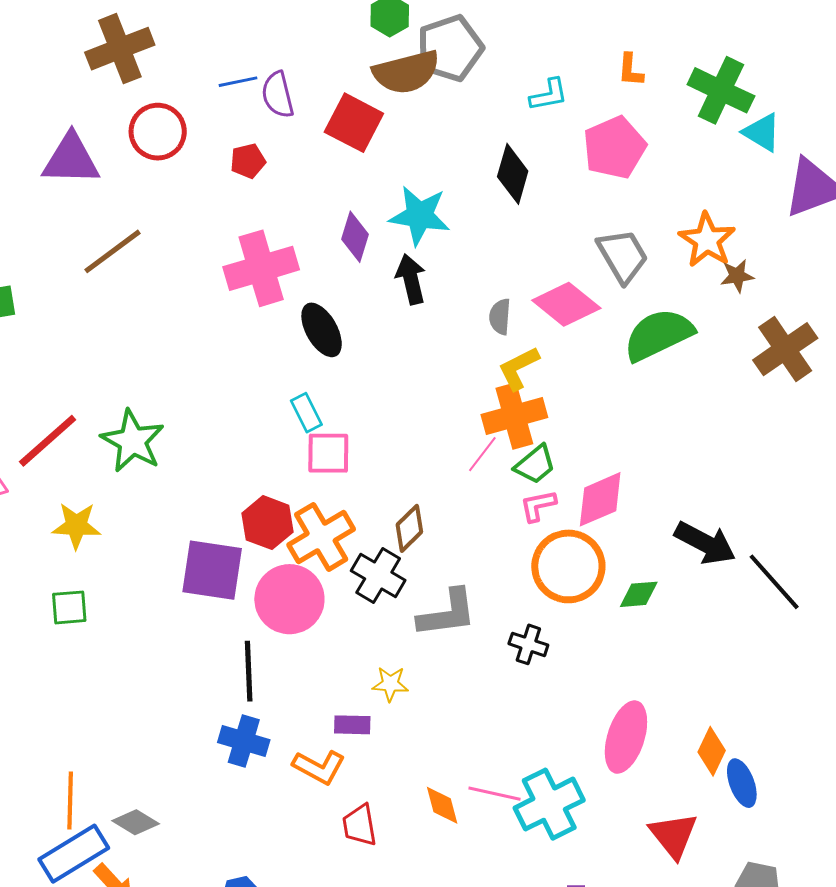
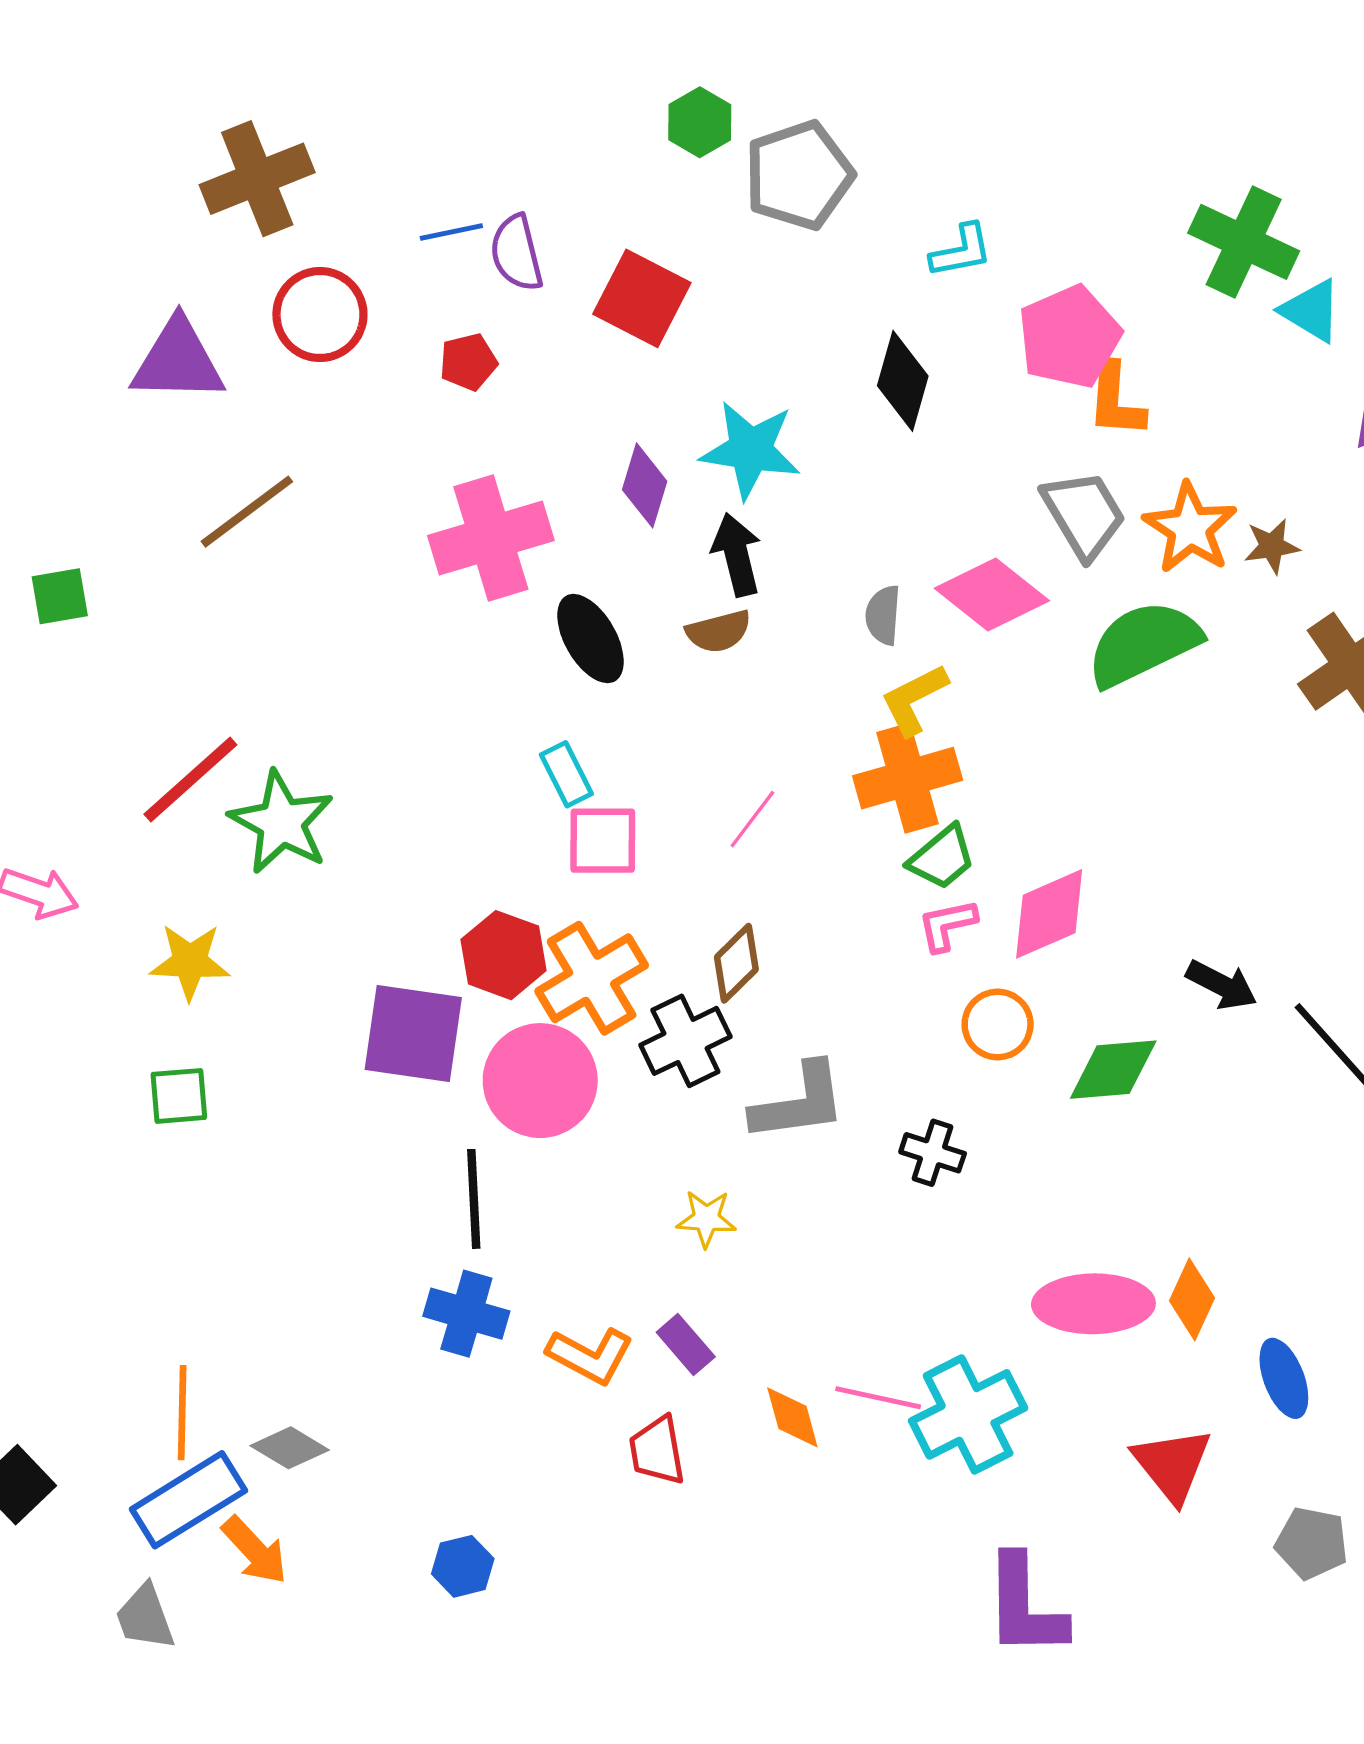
orange L-shape: (630, 70) -> (1116, 400), moved, size x1.4
brown semicircle: (406, 72) -> (719, 631), moved, size x0.6
orange star: (707, 240) -> (1190, 528), moved
red line: (48, 441) -> (190, 779), moved
pink line: (482, 454) -> (752, 819), moved
black arrow: (705, 543) -> (1222, 985), size x0.7
orange circle: (568, 566) -> (998, 1024), size x0.6
black cross: (378, 575) -> (685, 1041), turned 34
green diamond: (639, 594) -> (1113, 1070), size x1.4
purple rectangle: (352, 725) -> (686, 1345), moved, turned 48
pink ellipse: (626, 737) -> (1093, 1304), turned 72
orange diamond: (712, 751) -> (1192, 1299), moved

